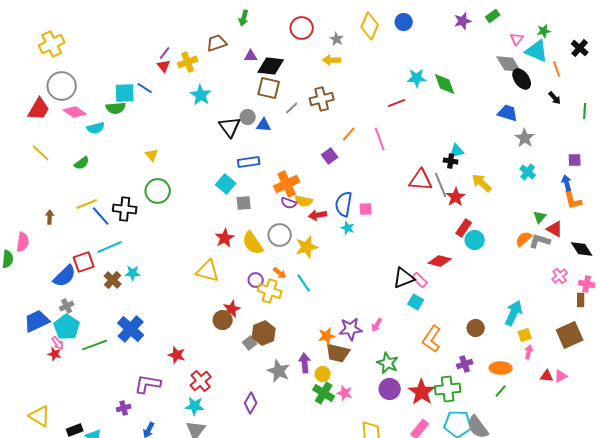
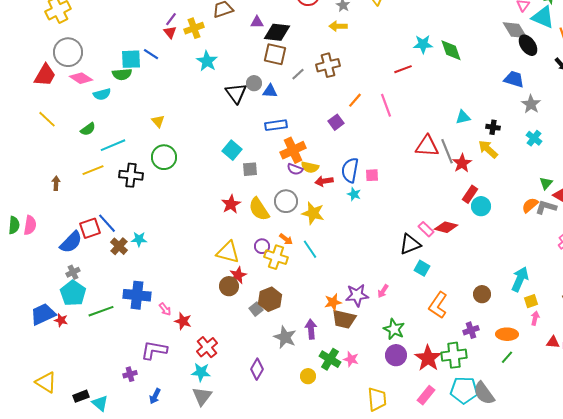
black cross: (451, 161) -> (493, 127), moved
blue rectangle: (249, 162) -> (276, 125), moved
blue line: (101, 216) -> (107, 223), moved
pink semicircle: (23, 242) -> (30, 225), moved
cyan line: (110, 247) -> (113, 145), moved
yellow star: (307, 247) -> (313, 213), turned 30
yellow triangle: (208, 271) -> (228, 252), moved
pink rectangle: (420, 280) -> (426, 229), moved
blue trapezoid: (37, 321) -> (43, 314), moved
blue cross: (131, 329) -> (137, 295), turned -36
pink arrow: (58, 343) -> (165, 309), moved
yellow circle: (323, 374) -> (308, 376), moved

